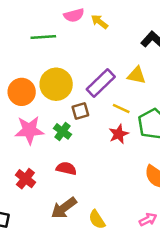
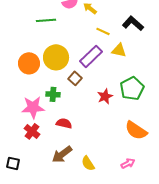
yellow line: (121, 108) -> (103, 31), moved
brown square: (80, 111) -> (75, 78), turned -32
pink star: (29, 130) -> (33, 107), moved
green cross: (62, 131) -> (53, 94), moved, turned -32

